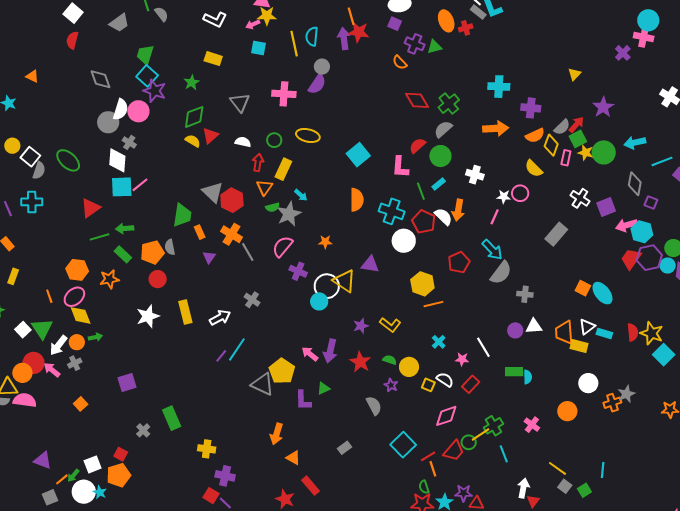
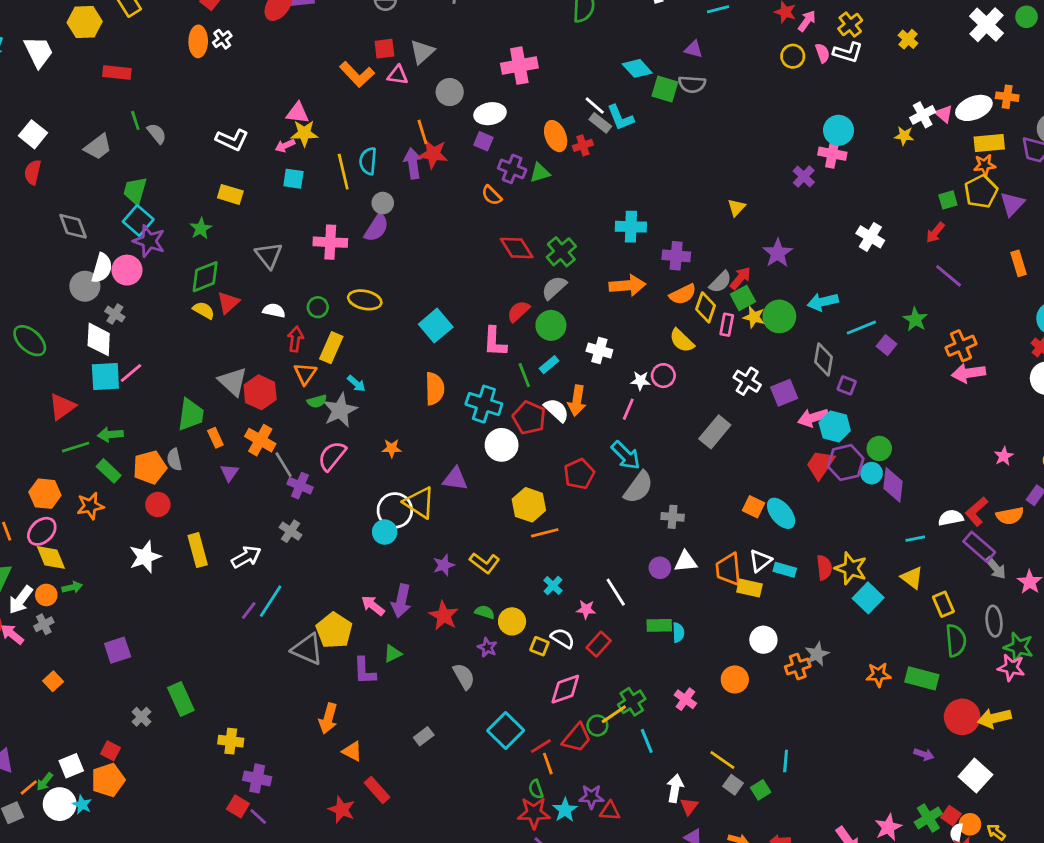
purple cross: (298, 271) -> (300, 486), moved

